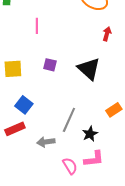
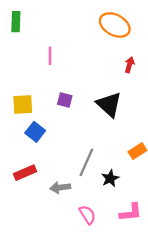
blue square: (24, 105) -> (35, 132), moved
pink L-shape: (94, 159) -> (131, 212), moved

